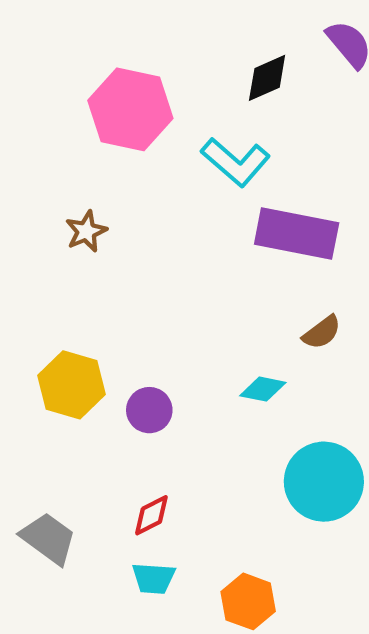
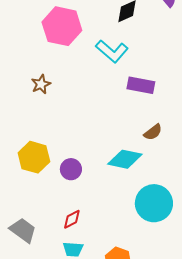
purple rectangle: (297, 233) -> (141, 85), size x0.7
cyan diamond: (263, 389) -> (125, 159), size x1.6

